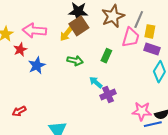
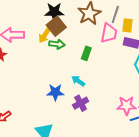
green arrow: (75, 61) -> (57, 44), moved
blue star: (37, 65) -> (55, 92), moved, turned 30
purple cross: (108, 94) -> (81, 103), moved

